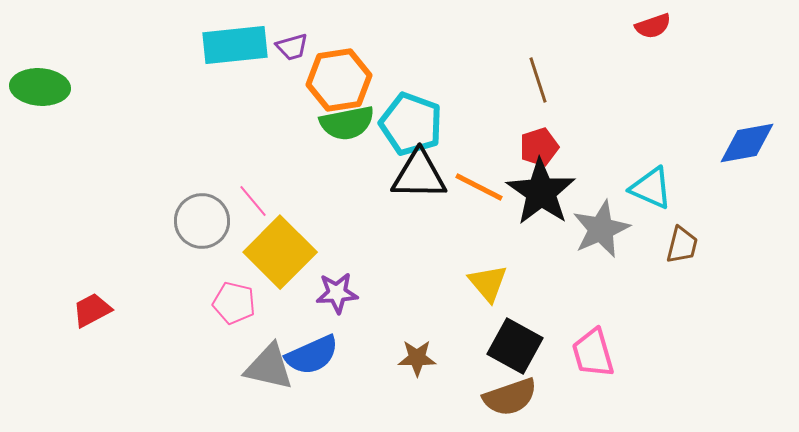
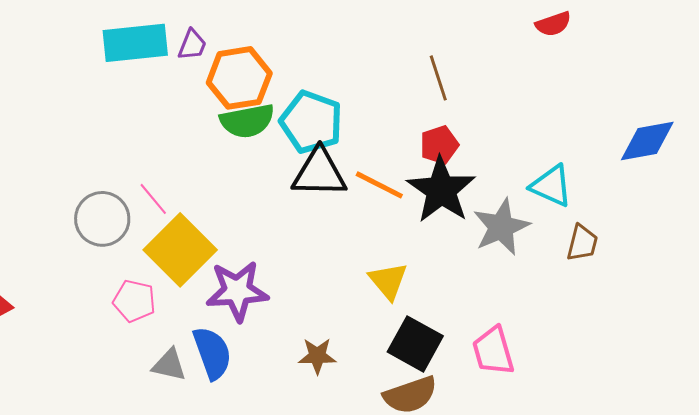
purple trapezoid: (292, 47) -> (192, 45), turned -52
purple star: (337, 293) -> (237, 291), size x1.5
blue semicircle: (312, 355) -> (212, 353), turned -86
gray triangle: (269, 367) -> (169, 365), size x0.7

